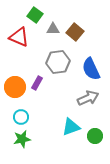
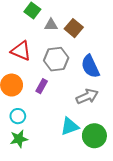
red triangle: (19, 37) -> (21, 51), moved
purple rectangle: (37, 83) -> (42, 86), moved
green circle: (95, 136) -> (94, 136), size x1.5

